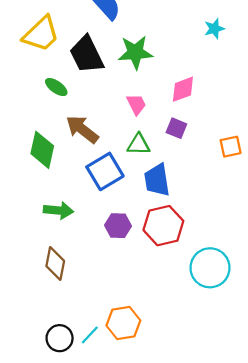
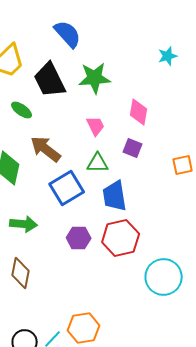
pink diamond: (183, 89) -> (139, 112), turned -60

